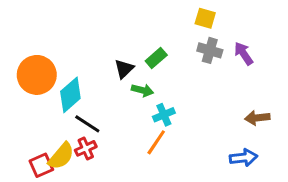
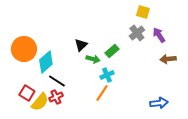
yellow square: (205, 18) -> (143, 12), moved
gray cross: (210, 50) -> (137, 33), turned 35
green rectangle: (156, 58) -> (112, 51), moved
brown arrow: (257, 118) -> (168, 59), moved
red square: (41, 165) -> (27, 93), moved, turned -35

